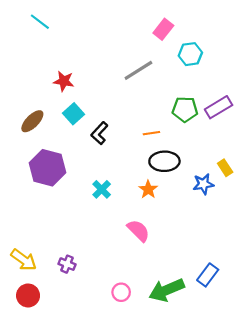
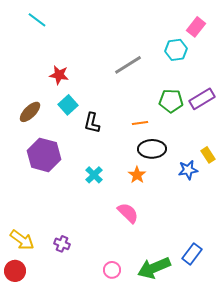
pink rectangle: (163, 29) -> (196, 27), moved
black L-shape: (99, 133) -> (92, 123), turned -30
red circle: (28, 295) -> (15, 271), moved

